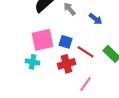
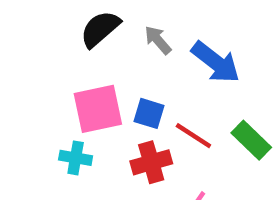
blue arrow: (96, 19) -> (216, 62), size x1.6

